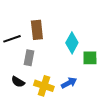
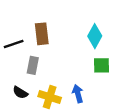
cyan diamond: (72, 43) -> (95, 36), moved
blue arrow: (69, 83) -> (78, 94), turned -77

